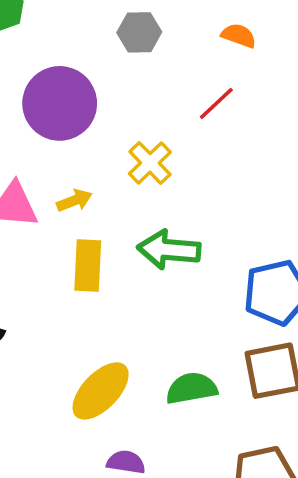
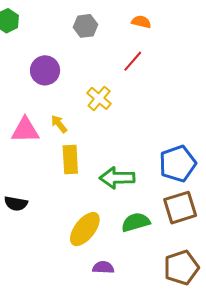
purple circle: (60, 103) -> (45, 70), size x0.7
yellow arrow: (74, 201) -> (59, 124), turned -102
green arrow: (169, 250) -> (117, 178), moved

